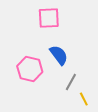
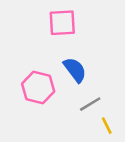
gray line: (71, 82) -> (90, 104), turned 30

